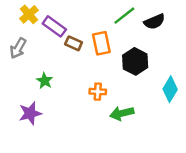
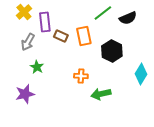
purple rectangle: (54, 26) -> (45, 22), turned 48
gray arrow: (18, 48) -> (28, 42), moved

